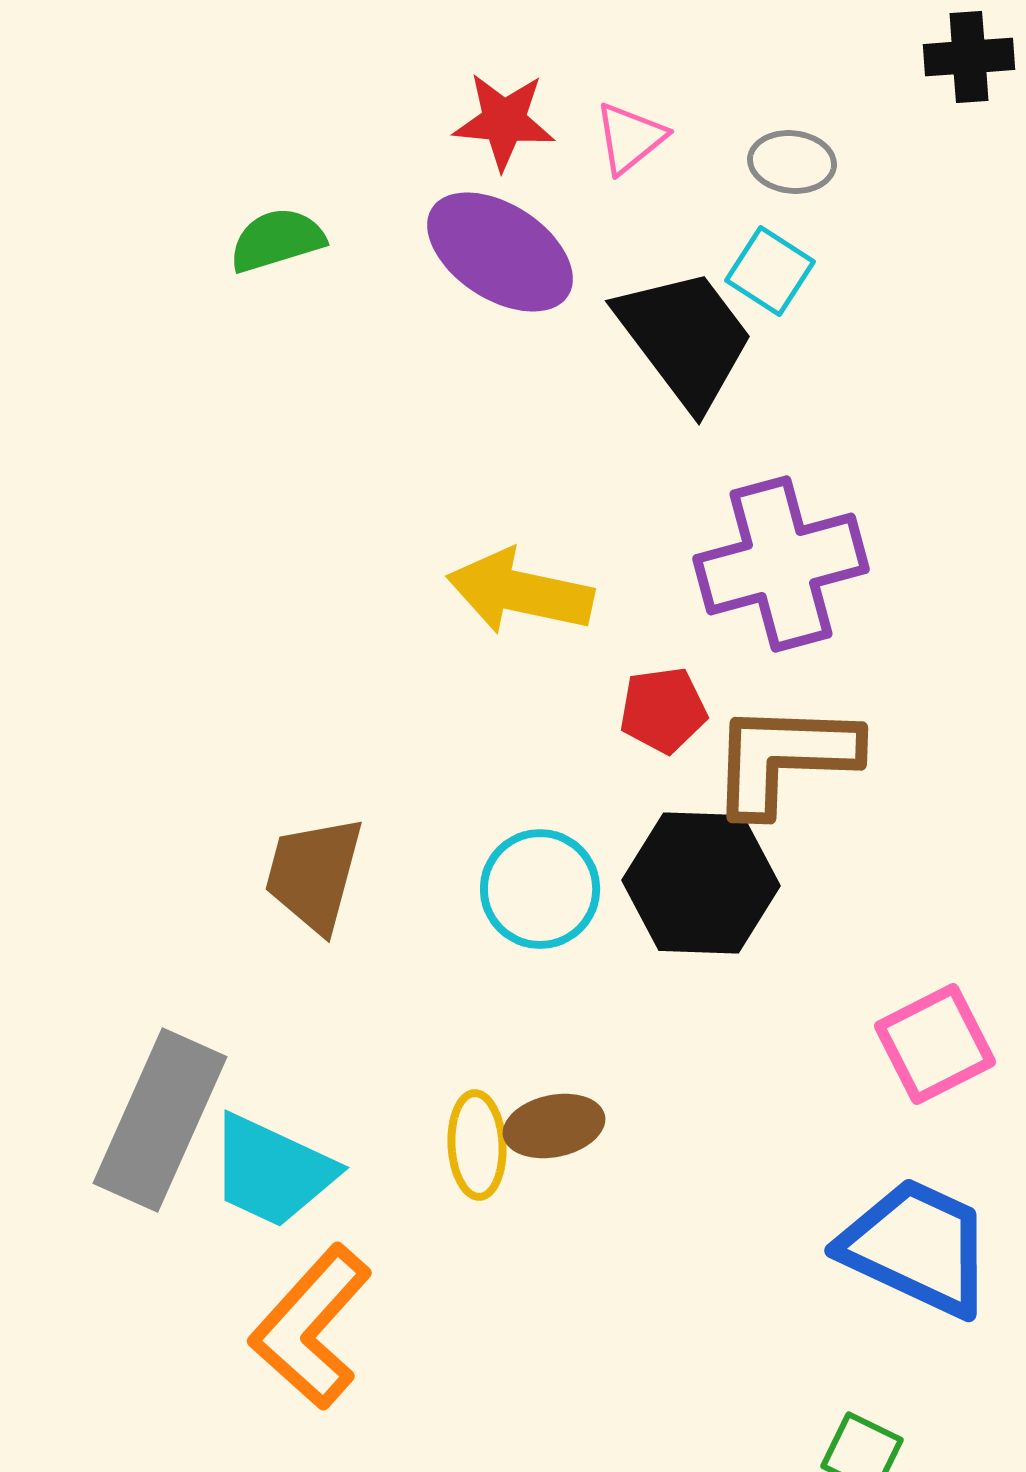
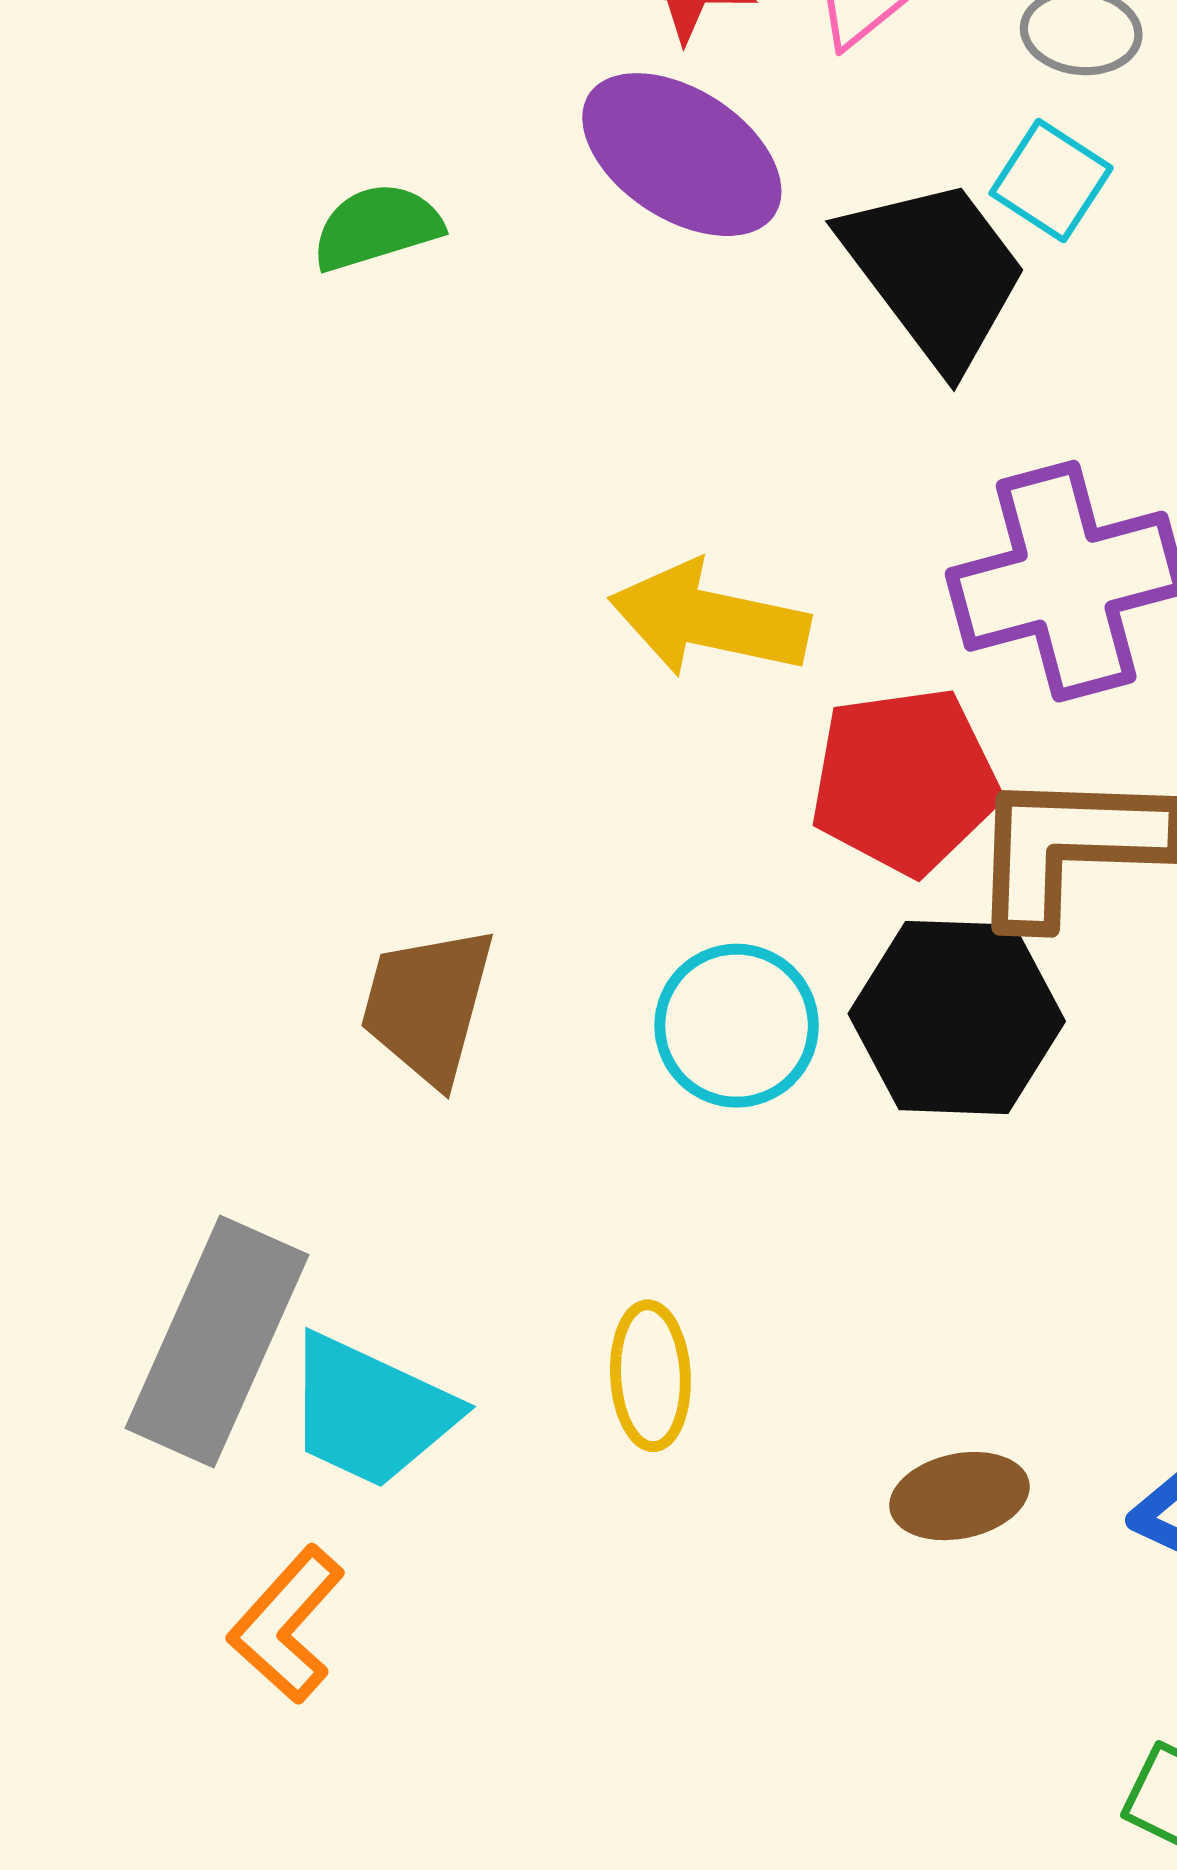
green semicircle: (277, 240) -> (377, 227), moved
red pentagon: (663, 710) -> (905, 781), size x1.6
brown ellipse: (554, 1126) -> (959, 1496), moved
orange L-shape: (311, 1327) -> (287, 1625), moved, size x0.7

